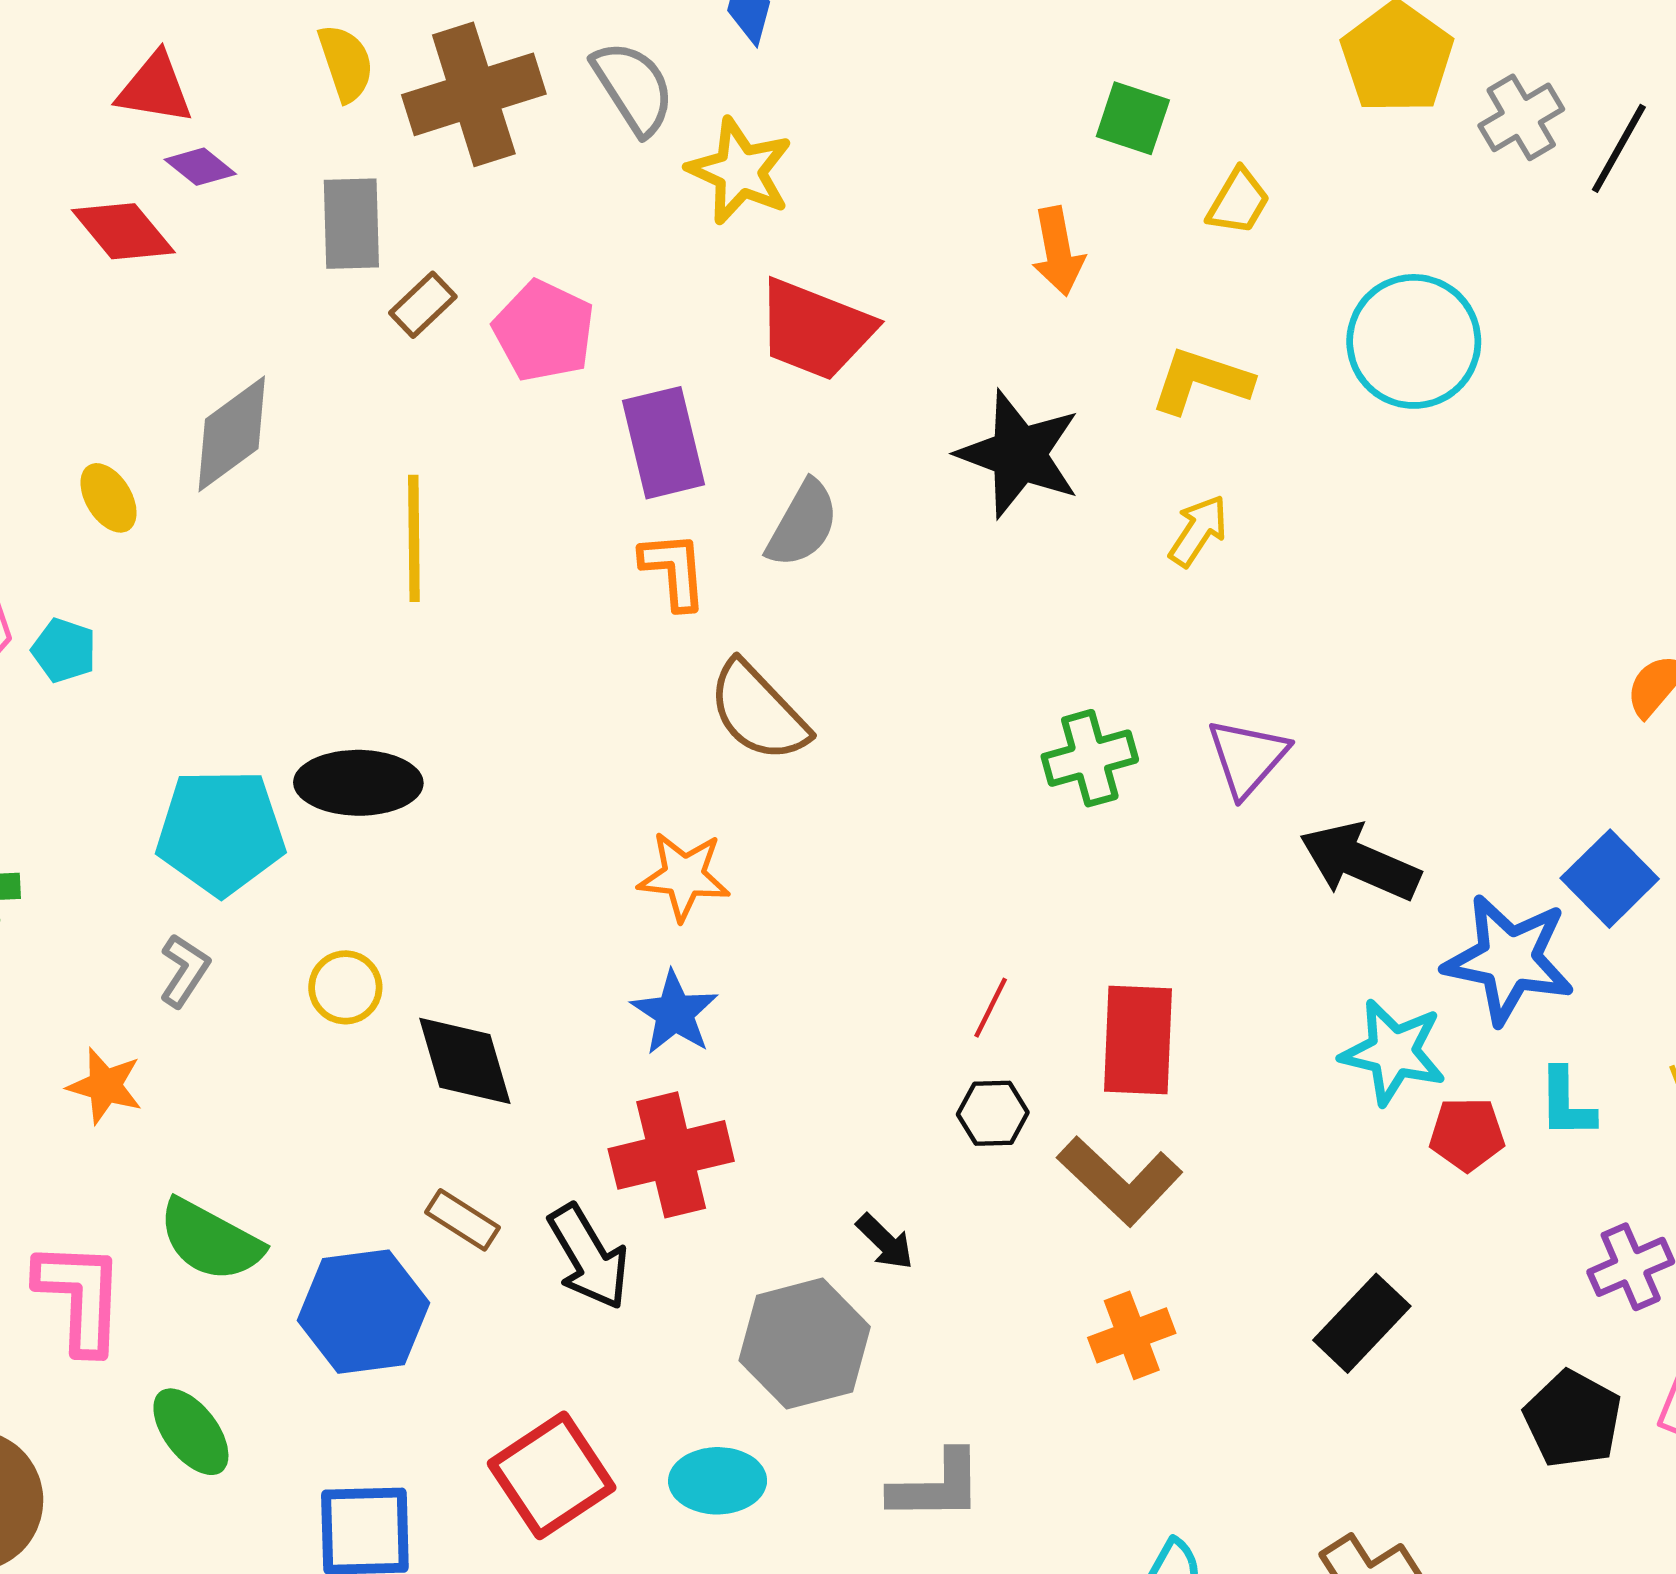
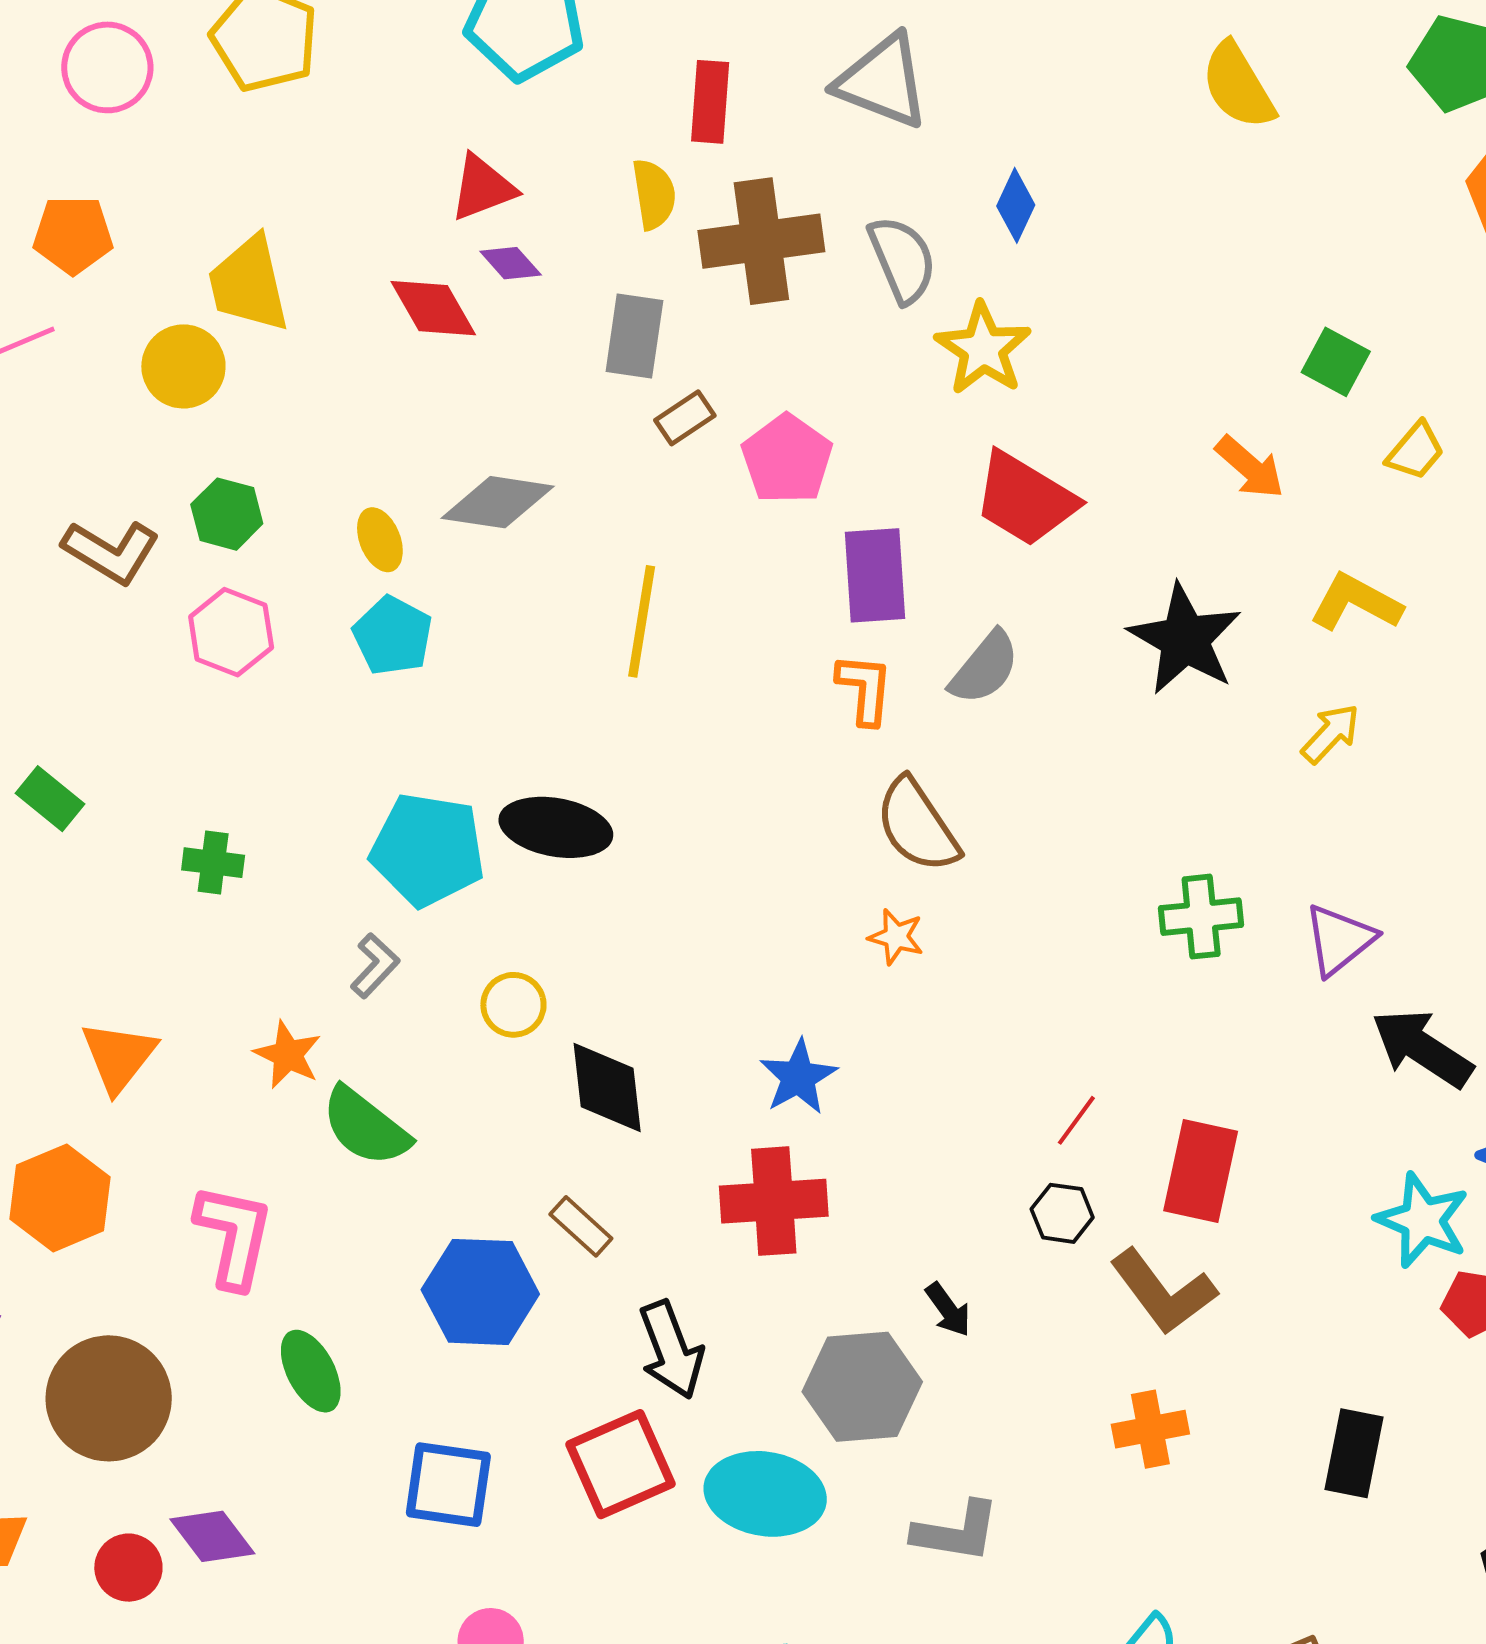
red triangle: (155, 89) -> (483, 188), turned -40
orange arrow: (1058, 251) -> (1250, 467), turned -48
gray diamond: (232, 434) -> (498, 502), turned 35
cyan pentagon: (64, 650) -> (393, 636), moved, size x1.4
orange star: (684, 876) -> (896, 937), moved, size x0.7
green semicircle: (210, 1240) -> (365, 1127), moved
black arrow: (589, 1257) -> (671, 1350), moved
black rectangle: (1362, 1323) -> (1354, 1453), turned -42
cyan ellipse: (718, 1481) -> (765, 1494), size x1.4

